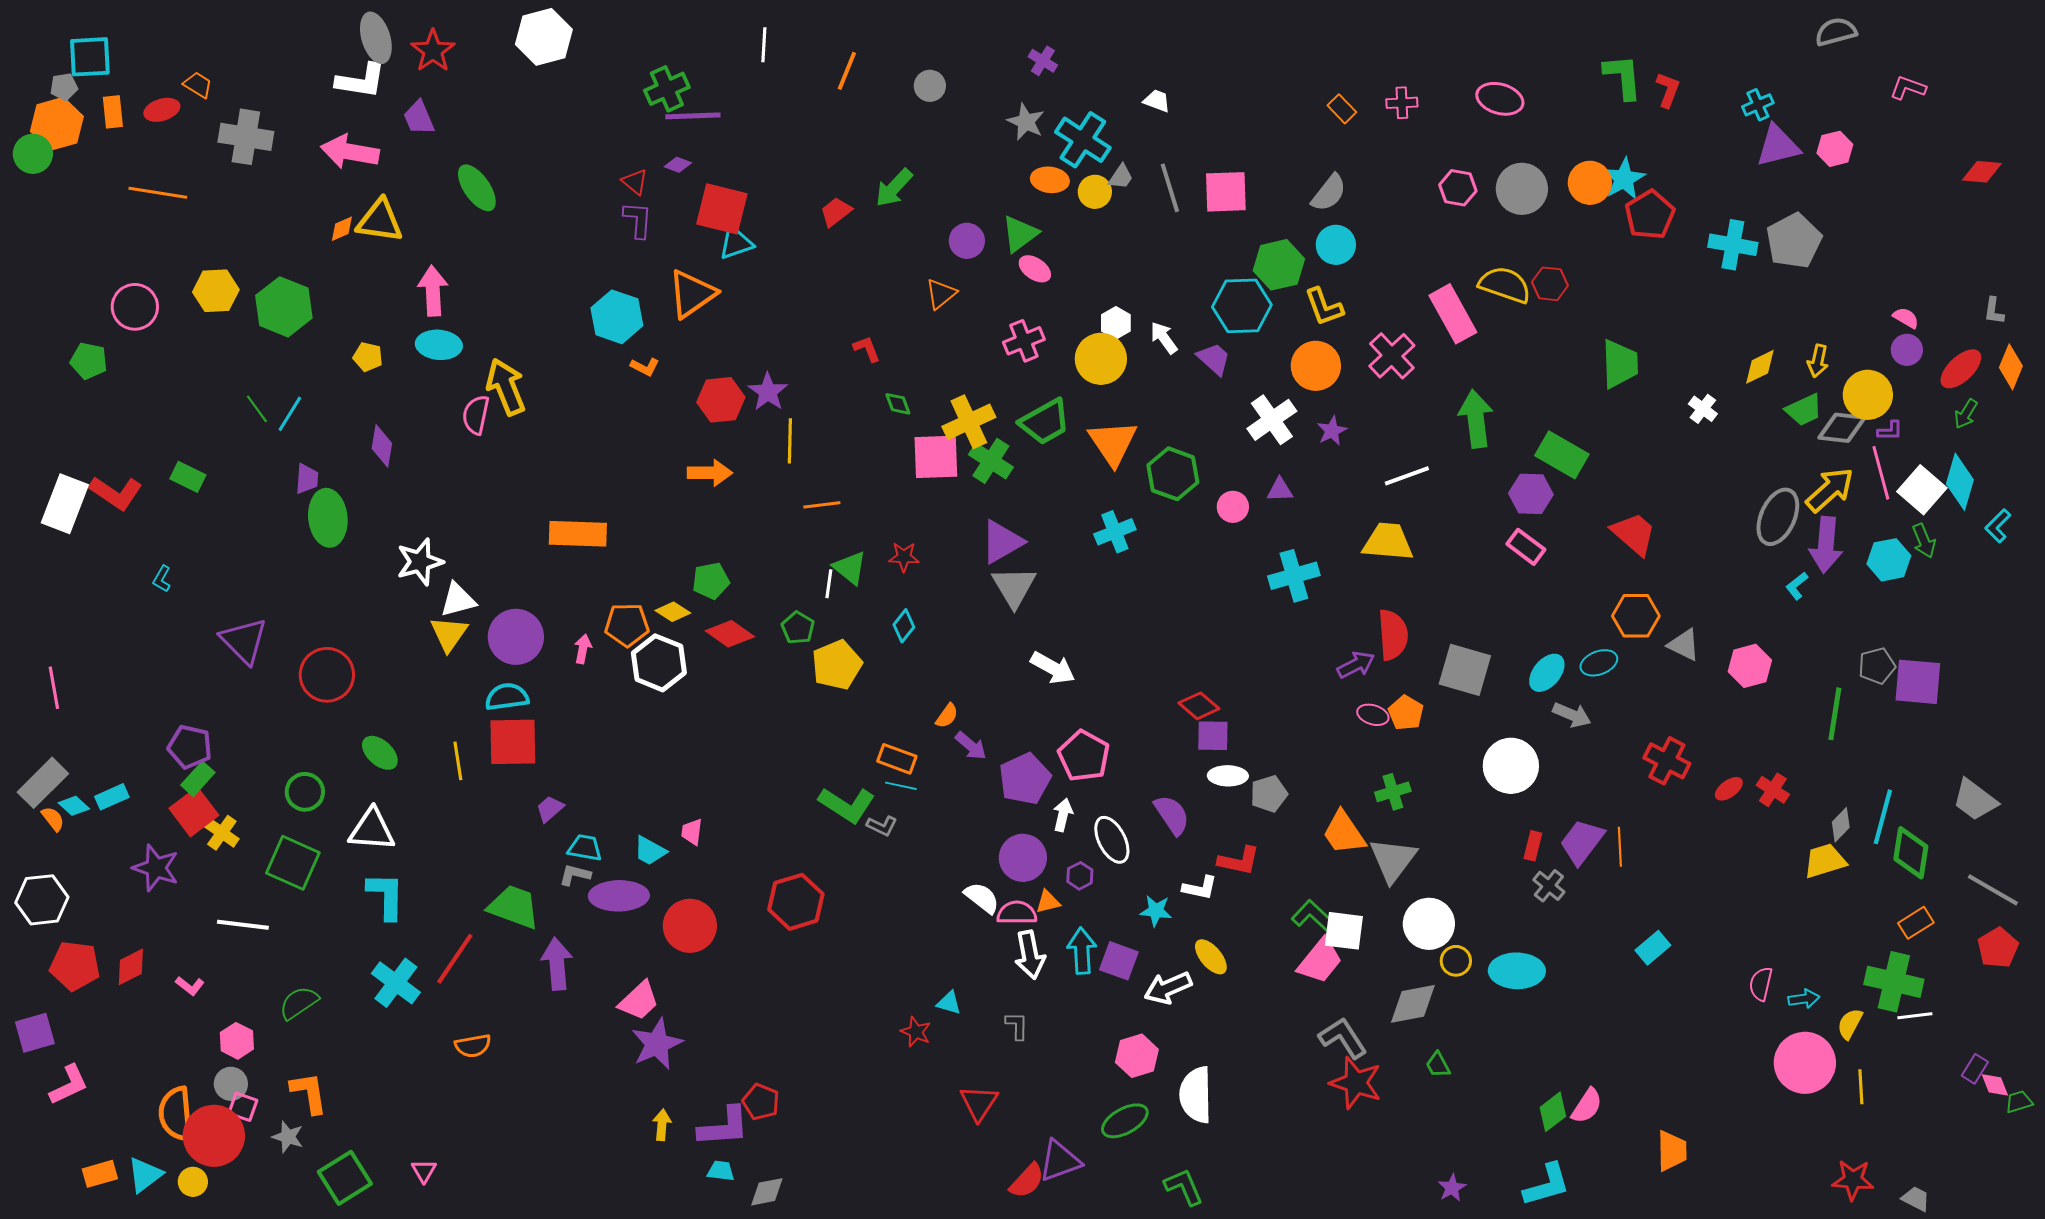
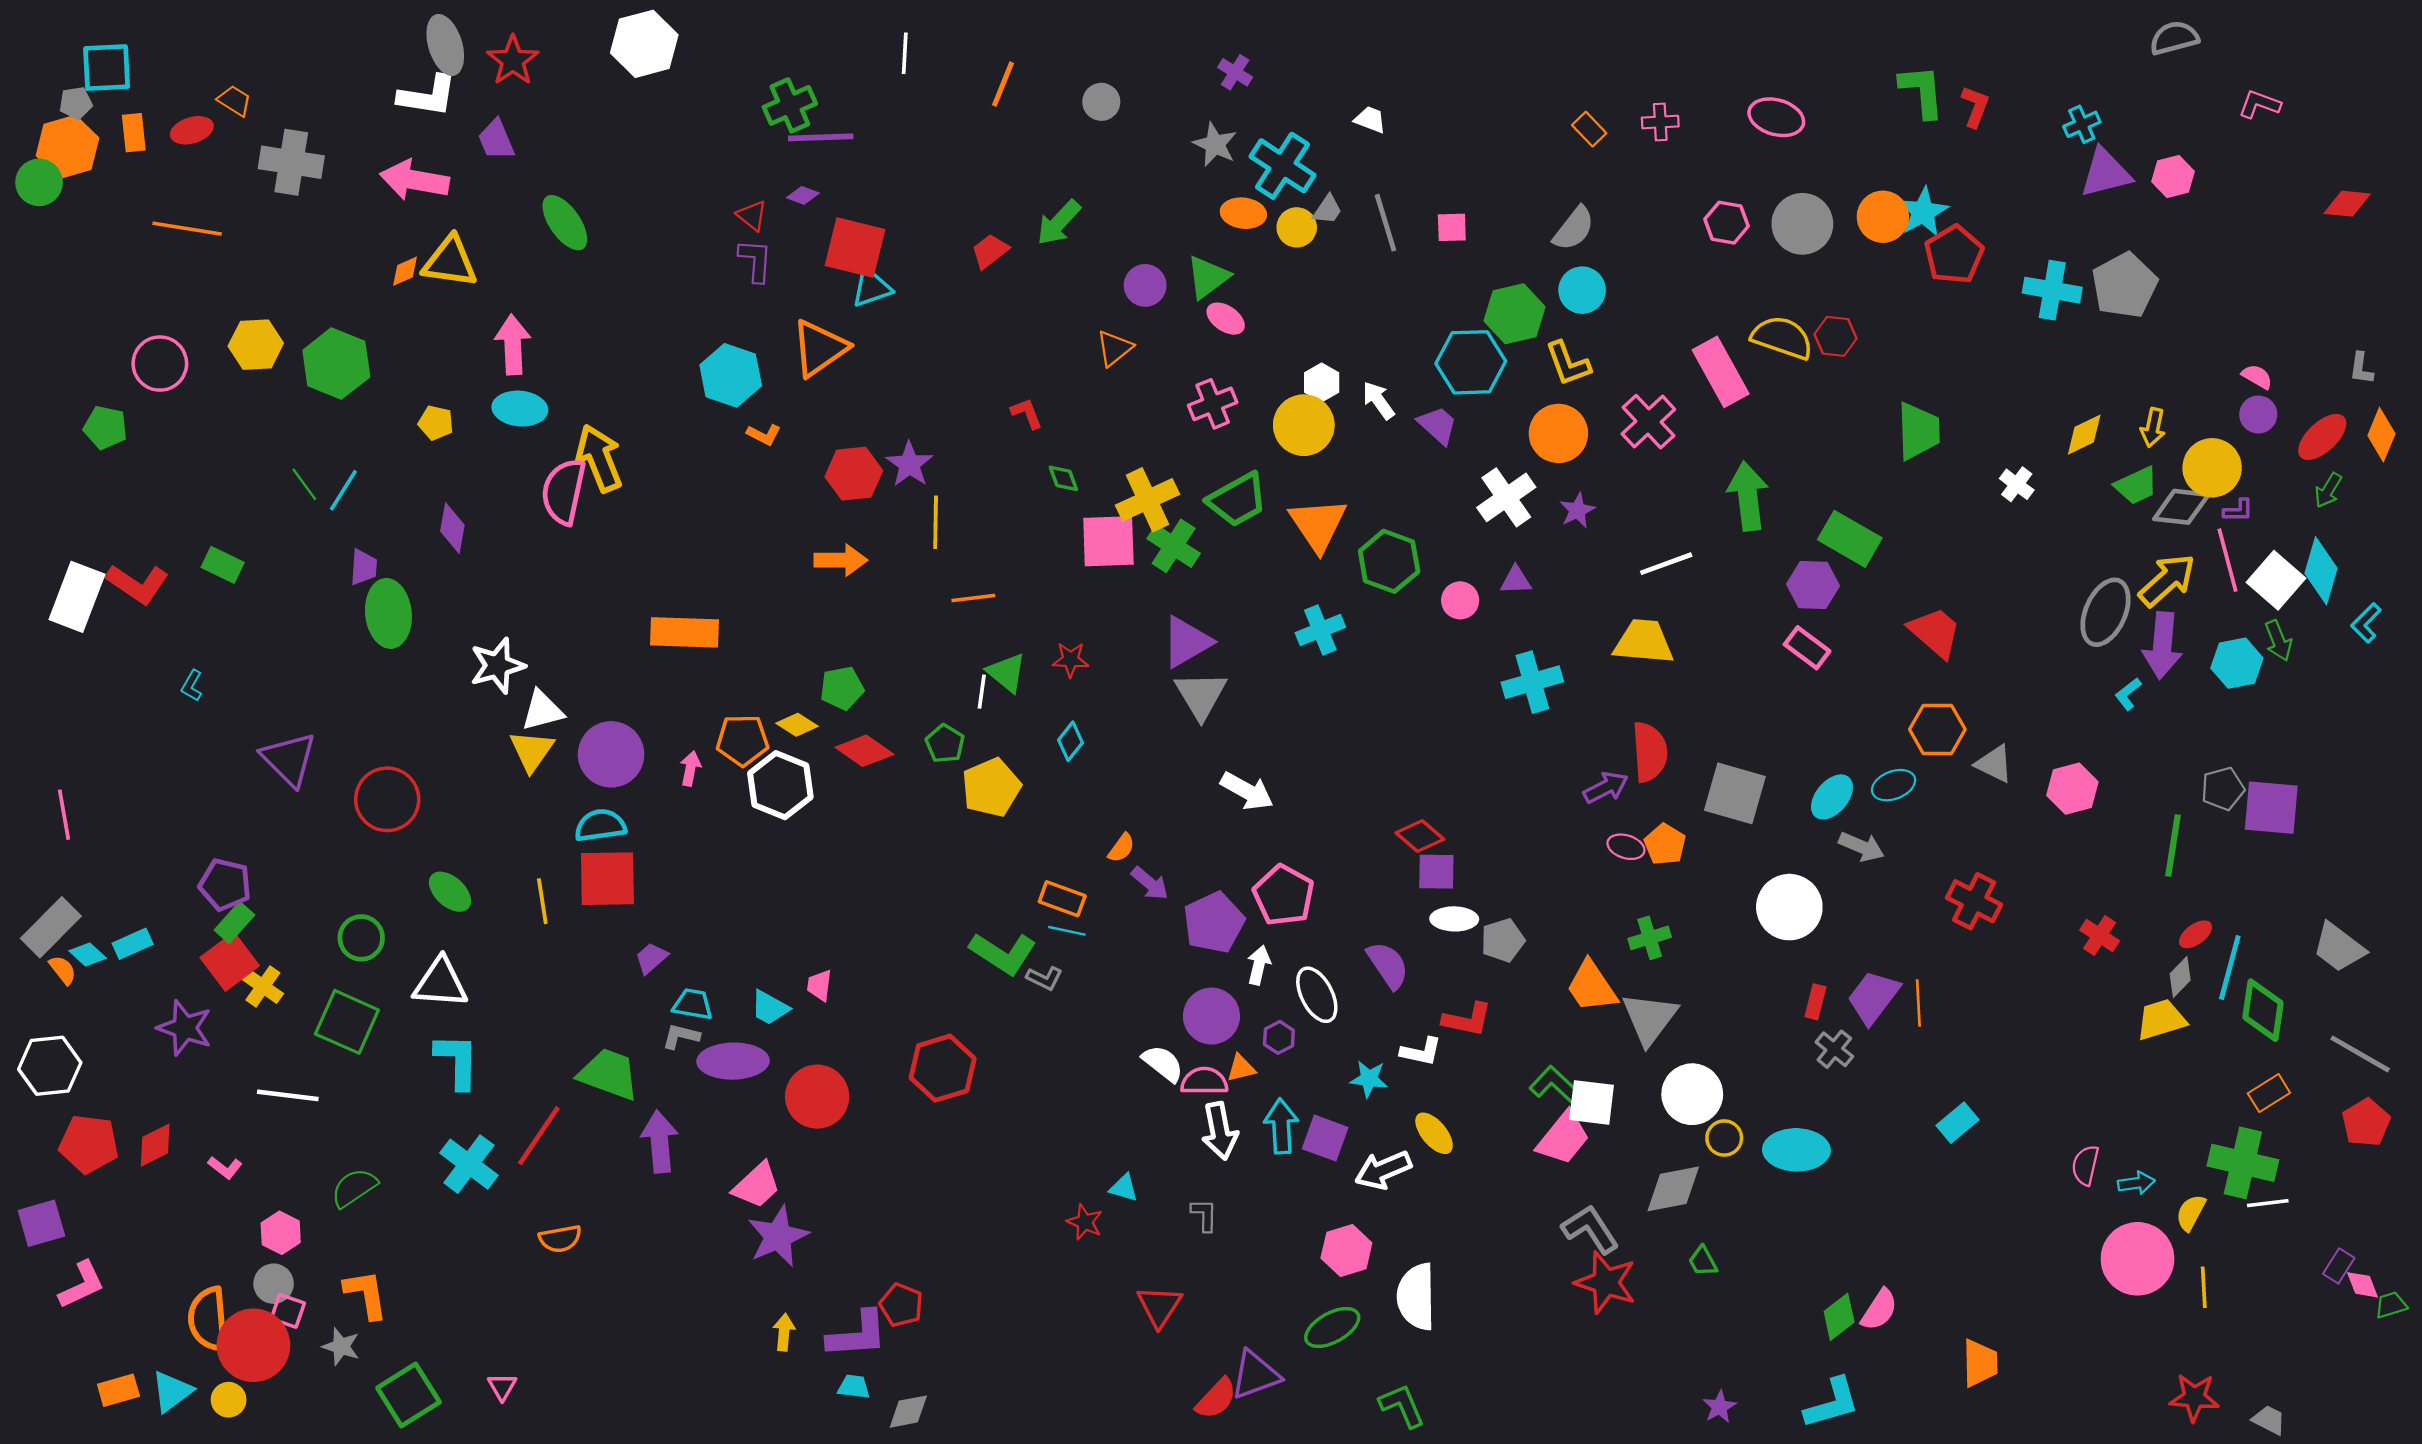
pink square: (1226, 192) -> (1452, 227), size x0.6
pink semicircle: (476, 415) -> (564, 491), size x1.4
red ellipse: (1729, 789) -> (2196, 934), moved

